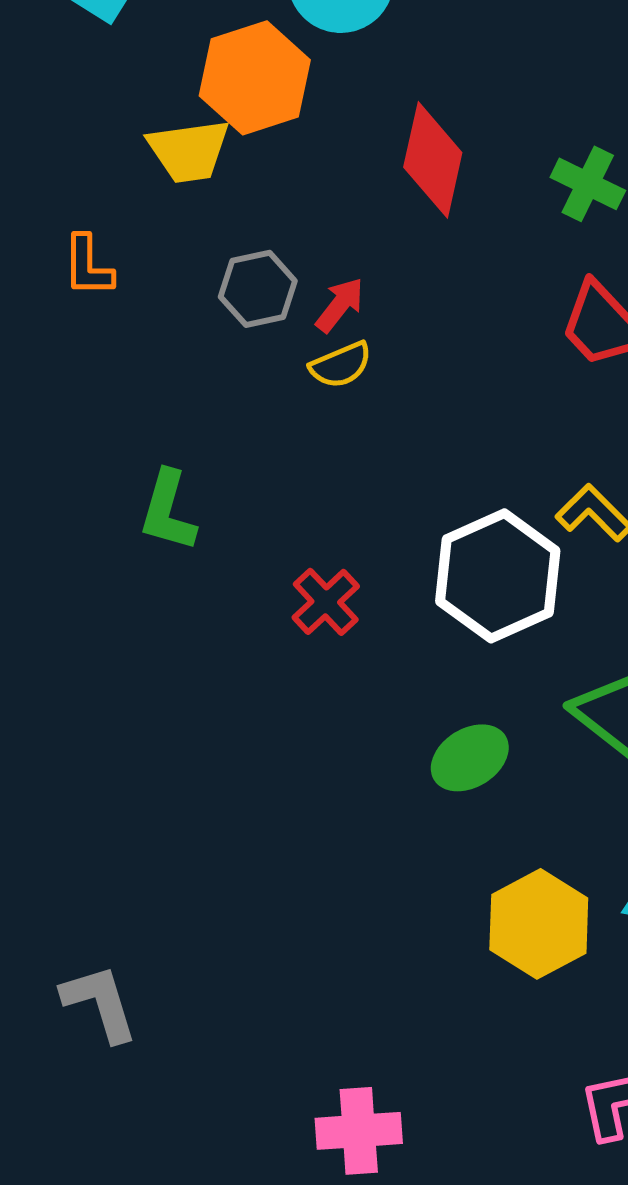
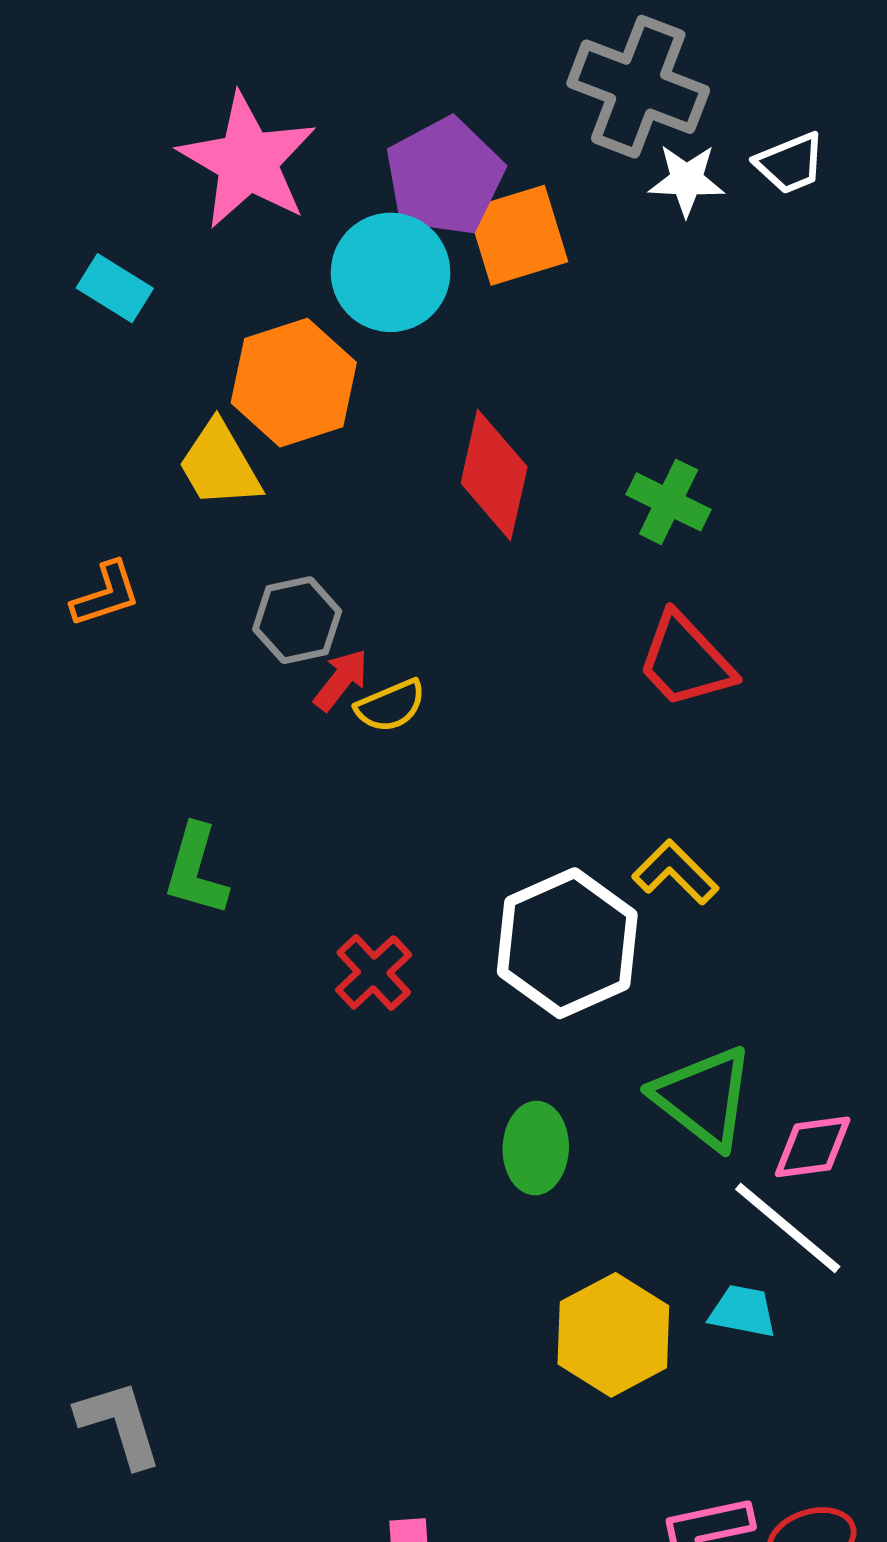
yellow trapezoid: (189, 151) -> (219, 465), turned 68
orange L-shape: (88, 266) -> (106, 594), turned -108
red arrow: (340, 305) -> (341, 680), moved
green ellipse: (470, 758) -> (536, 1148), turned -56

